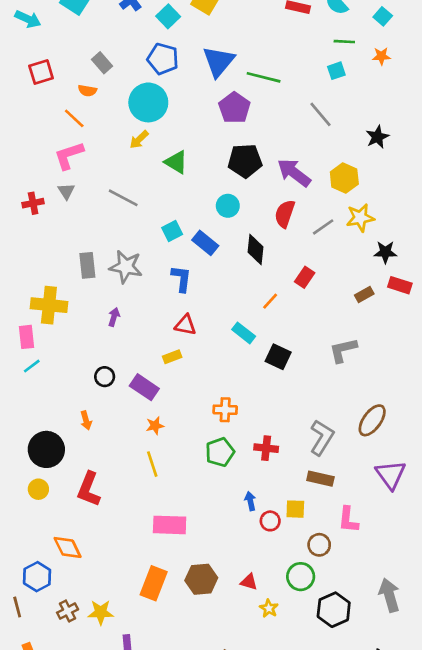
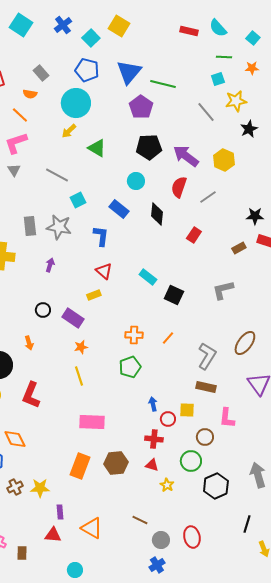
yellow star: (360, 218) -> (236, 101), moved
cyan square: (172, 231) -> (78, 200), moved
orange line: (270, 301) -> (168, 338), moved
red triangle: (185, 325) -> (104, 271), turned 30
red cross: (266, 448) -> (154, 439), moved

